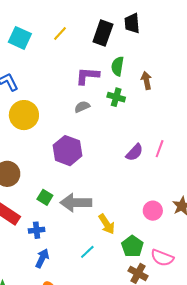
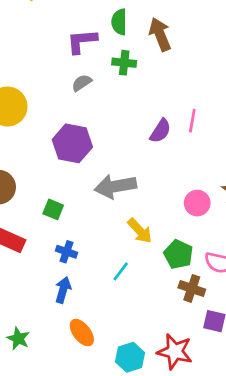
brown arrow: (146, 81) -> (160, 34), size x1.4
gray arrow: (76, 203) -> (115, 186), moved
blue cross: (37, 230) -> (66, 252), moved, turned 35

